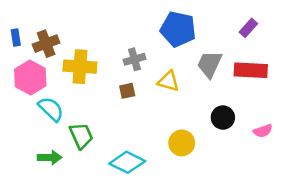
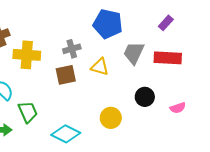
brown square: (127, 91) -> (66, 75), size x1.5

